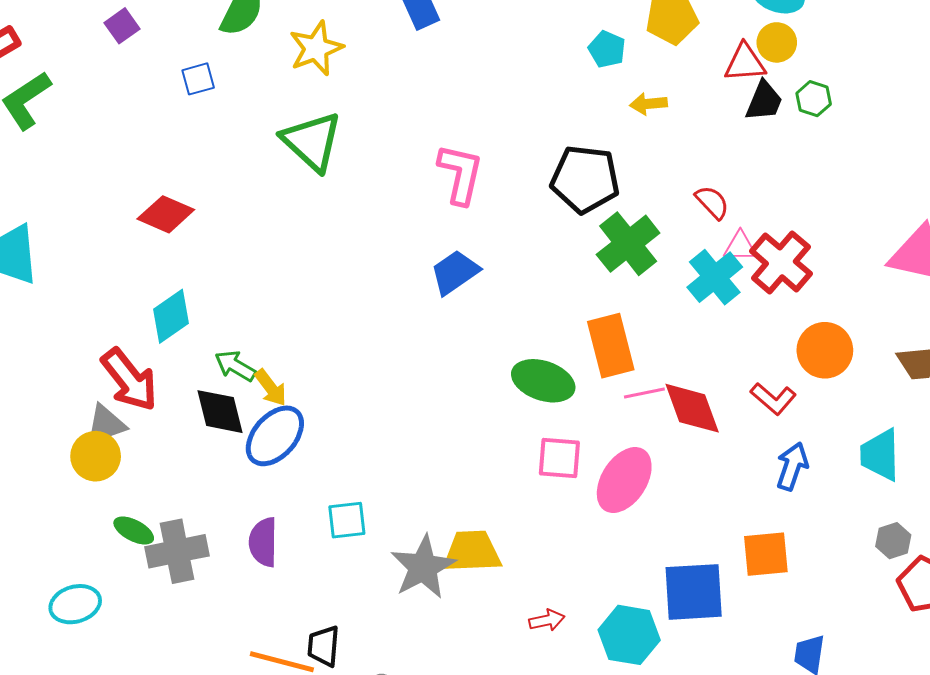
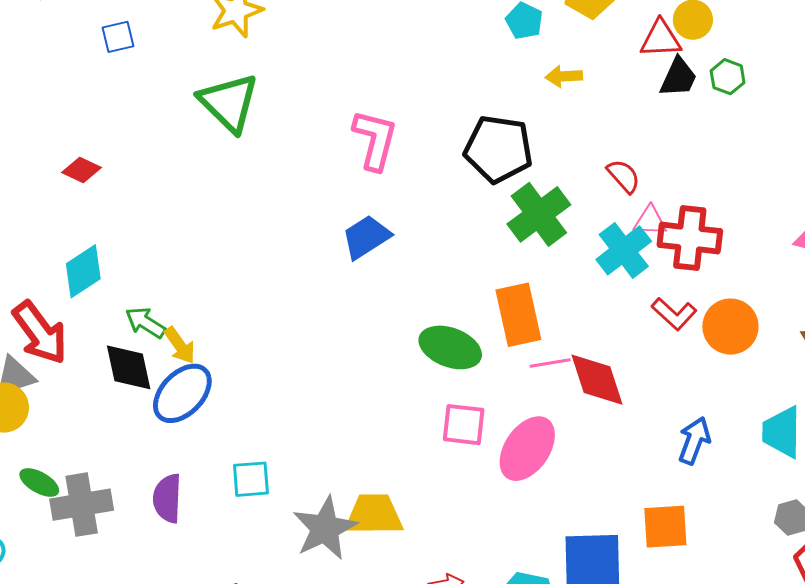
red diamond: (166, 214) -> (81, 170), size x0.7
red cross: (781, 262) -> (690, 238), turned -36
red L-shape: (773, 399) -> (674, 314), moved

